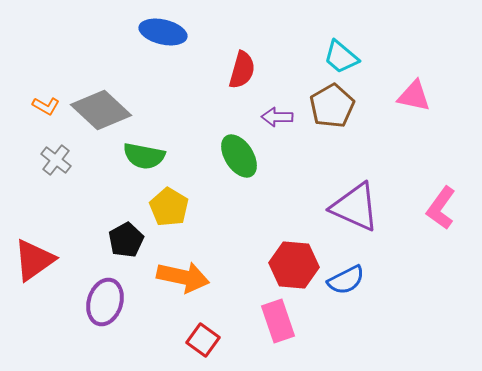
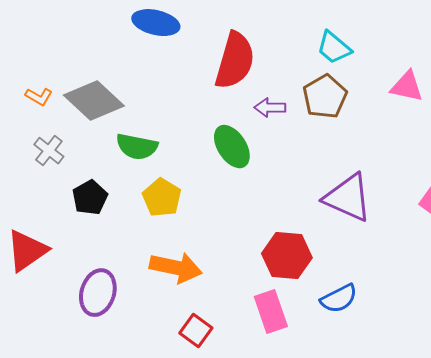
red semicircle: (242, 70) -> (235, 61), size x1.5
black pentagon: (126, 240) -> (90, 198), moved
blue semicircle: (346, 280) -> (339, 299), moved

